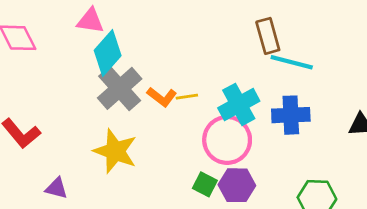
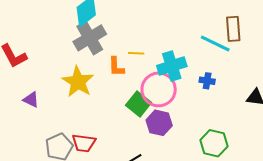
brown rectangle: (268, 36) -> (233, 29), moved
orange L-shape: (162, 97) -> (116, 67), moved, turned 40
blue cross: (291, 115) -> (207, 81), size x0.6
green square: (205, 184) -> (138, 104), moved, size x1.4

